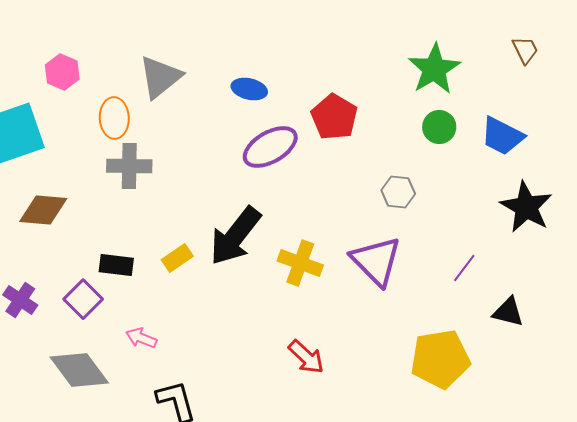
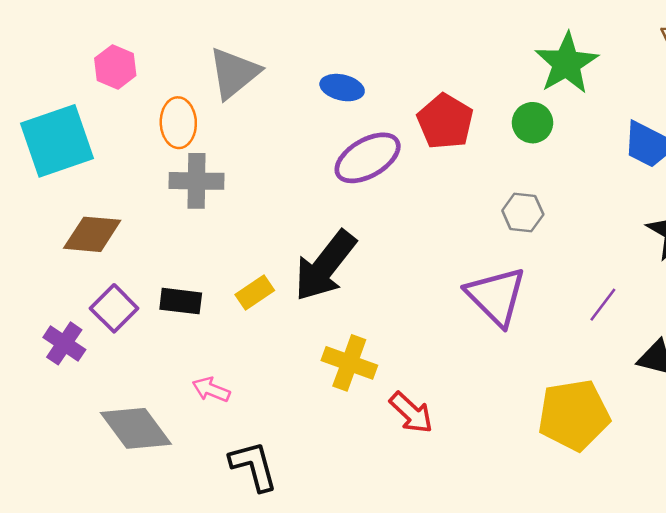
green circle: (439, 127) -> (533, 123), moved
yellow cross: (300, 263) -> (349, 363), moved
purple square: (83, 299) -> (114, 308), moved

